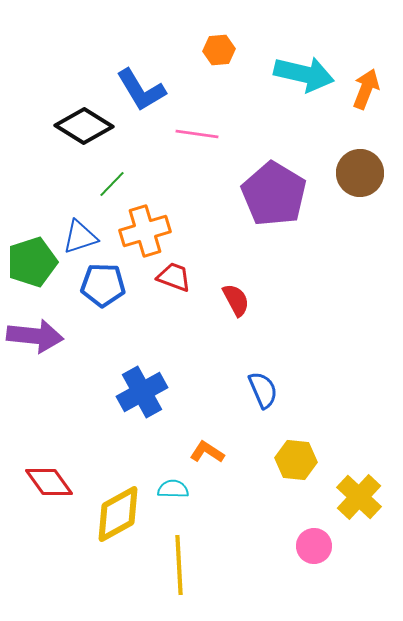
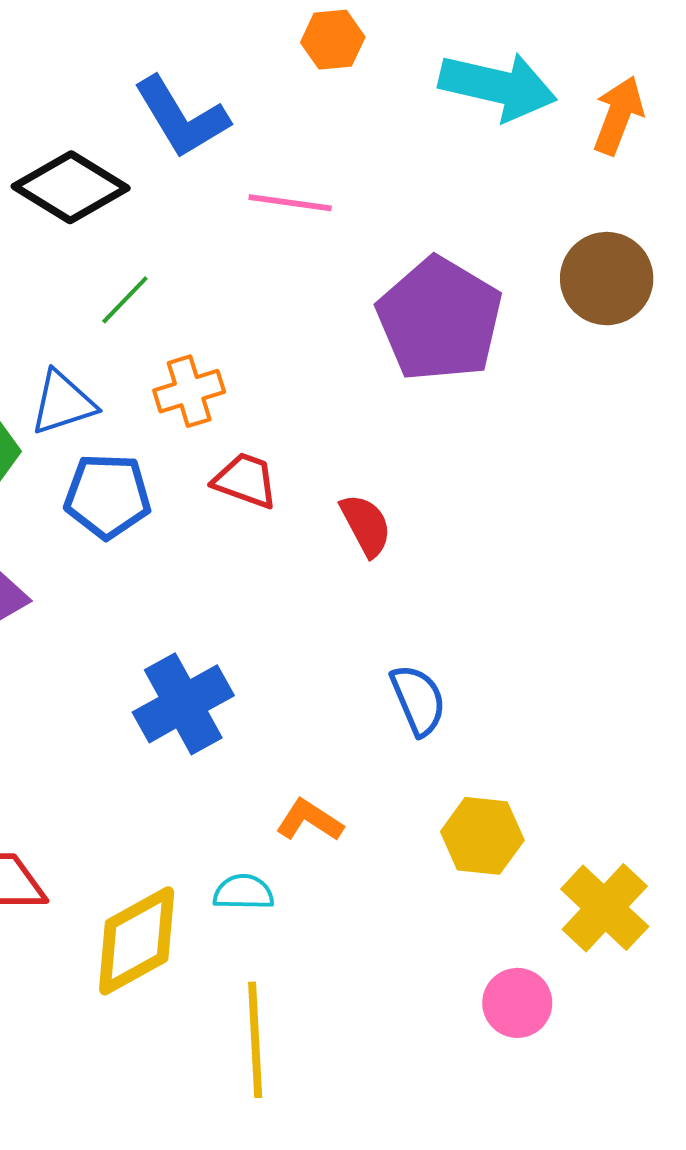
orange cross: (145, 231) -> (189, 391), size x0.7

